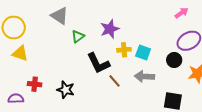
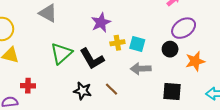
green triangle: (78, 37) -> (61, 53), moved, size x1.6
brown line: (115, 81) -> (111, 89), moved
black star: (66, 90) -> (83, 91), moved

